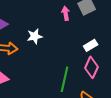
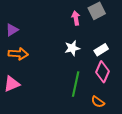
white star: (35, 36) -> (72, 48), moved

